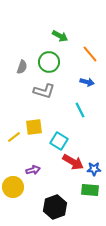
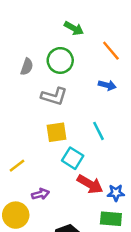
cyan line: (80, 110) -> (99, 131), moved
yellow square: (34, 127) -> (57, 132), moved
yellow line: (14, 137) -> (17, 166), moved

